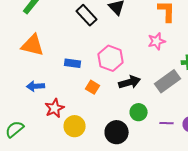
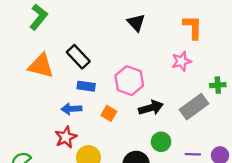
black rectangle: (87, 15) -> (78, 57), moved
blue arrow: (36, 86) -> (71, 109), moved

